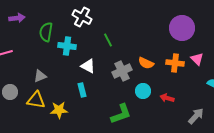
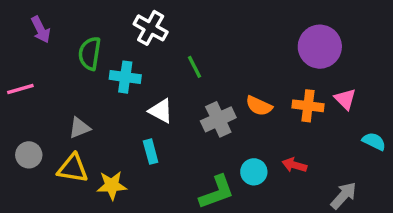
purple arrow: (17, 18) -> (41, 30), turned 70
cyan circle: (143, 91) -> (254, 172), moved

